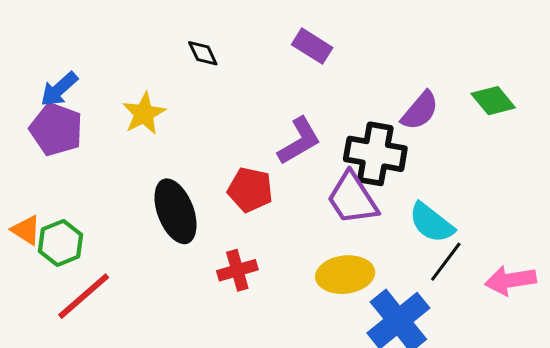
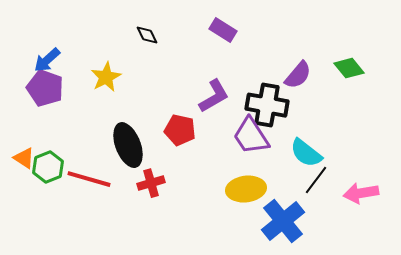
red cross: (237, 270) -> (151, 183), moved
red line: (84, 296) -> (89, 179), moved, turned 57

